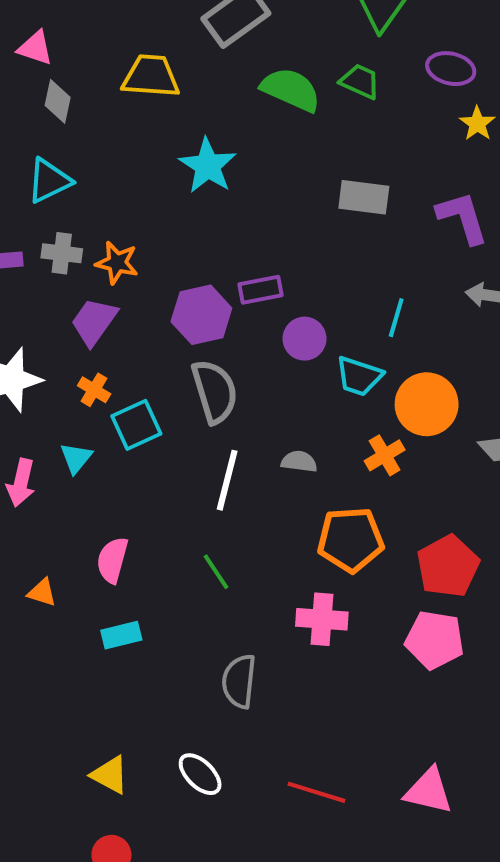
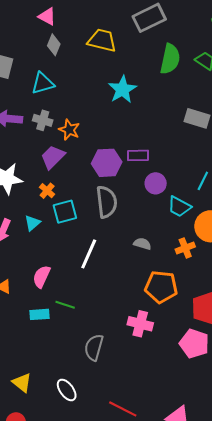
green semicircle: (291, 90) -> (170, 59), turned 68
white line: (227, 480) -> (89, 254), moved
green line: (216, 572) -> (65, 305), moved, turned -48

